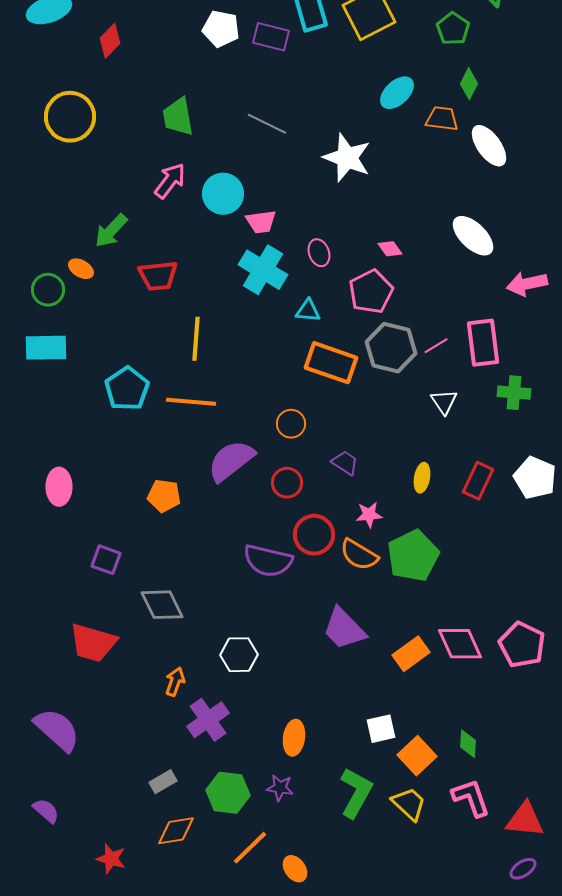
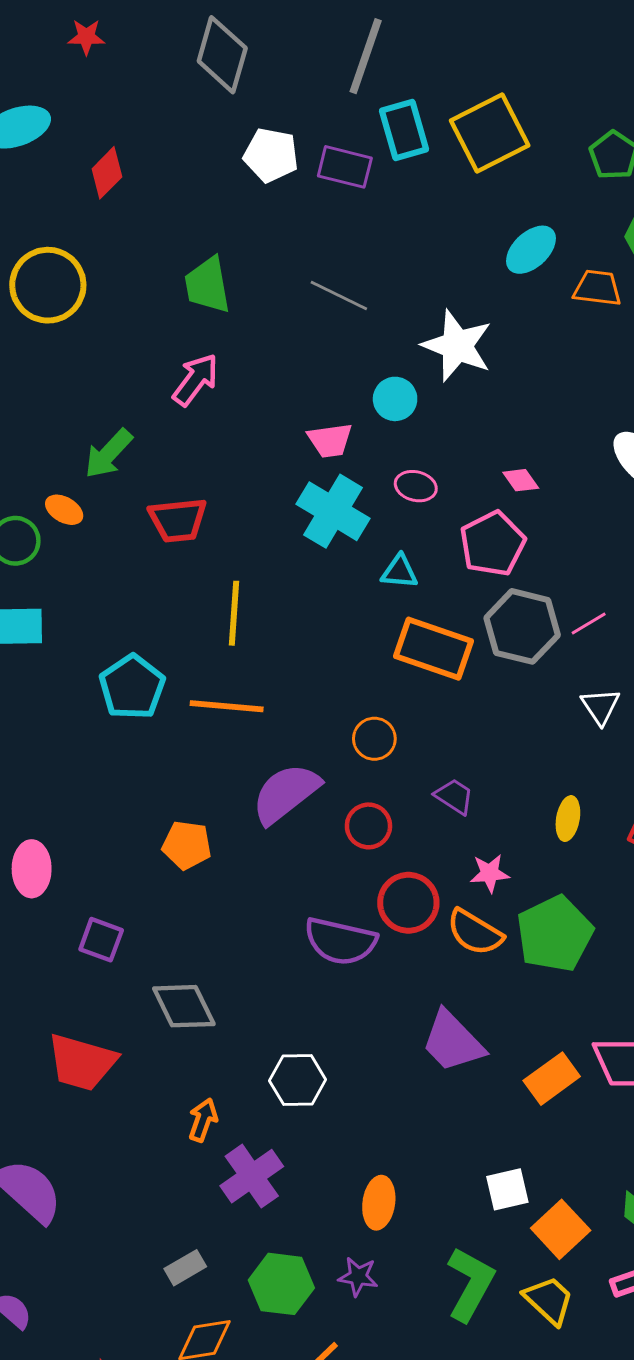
cyan circle: (223, 194) -> (395, 399), moved, size x0.7
pink ellipse: (319, 253) -> (416, 486), turned -56
pink ellipse: (59, 487) -> (32, 869), moved

